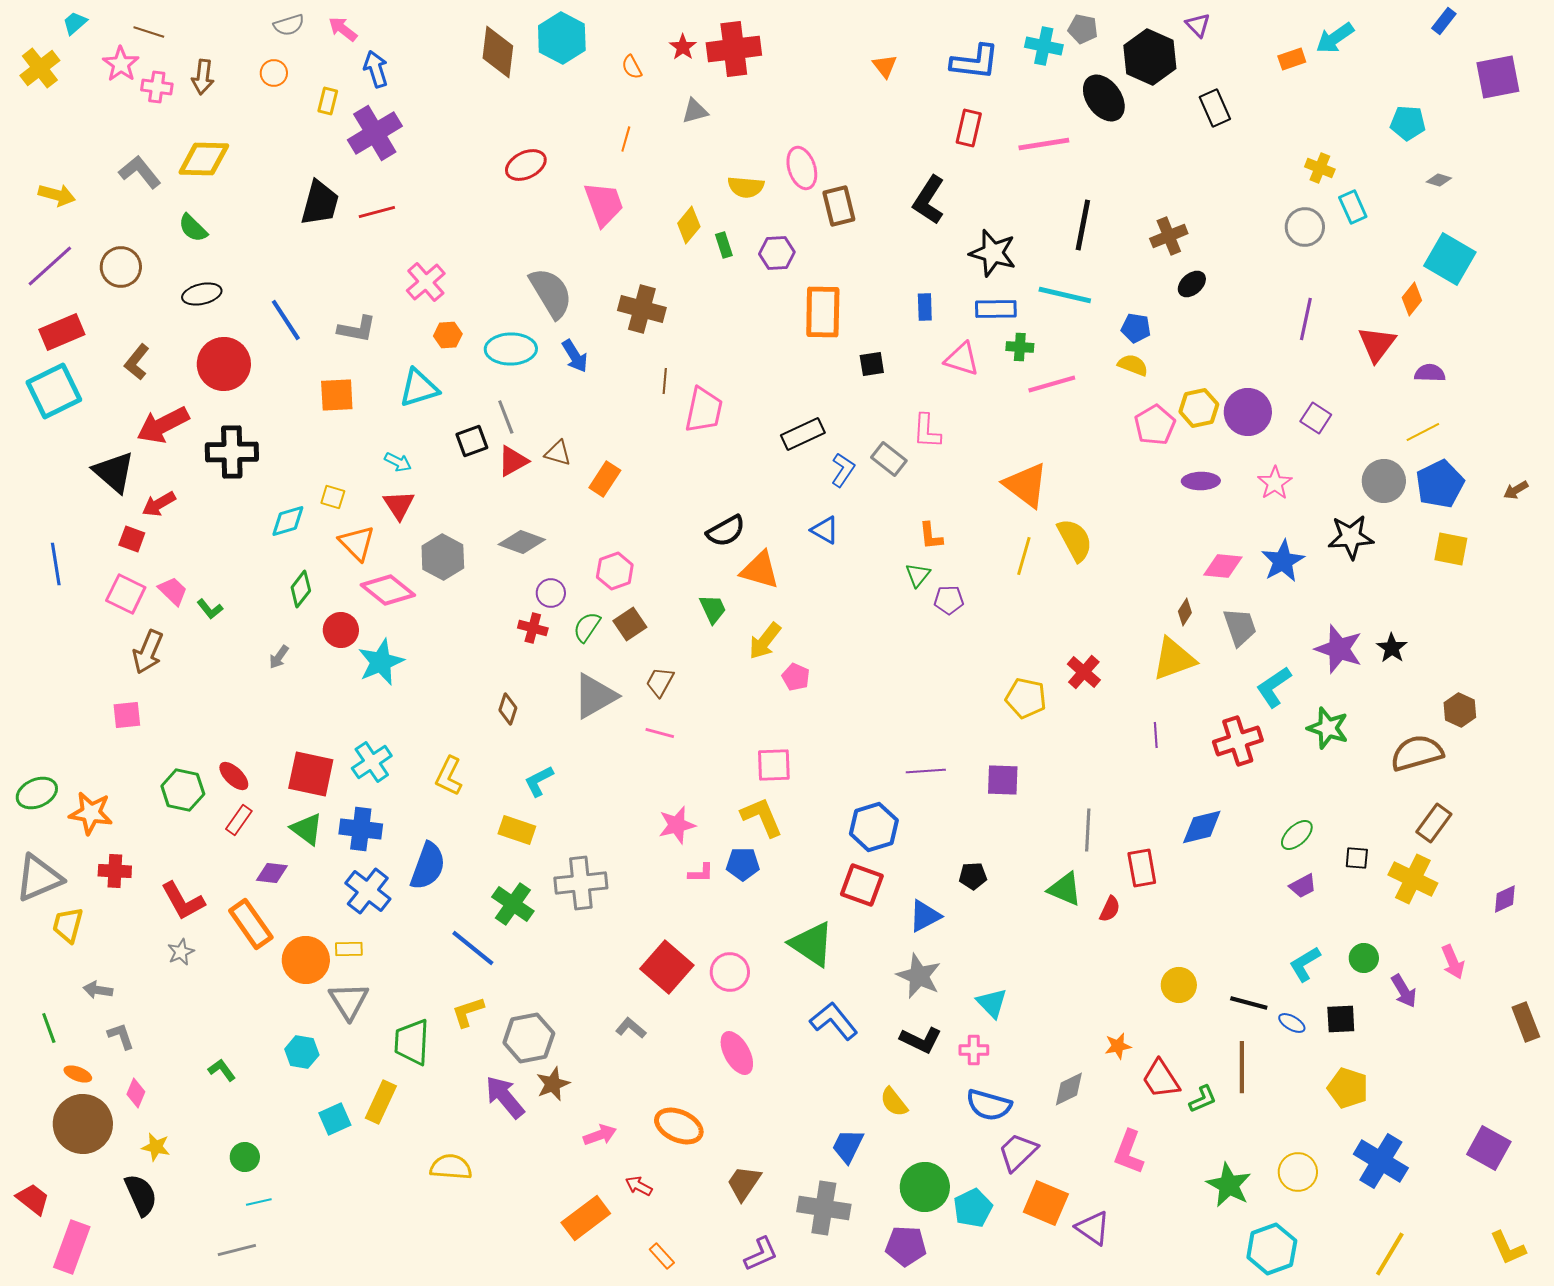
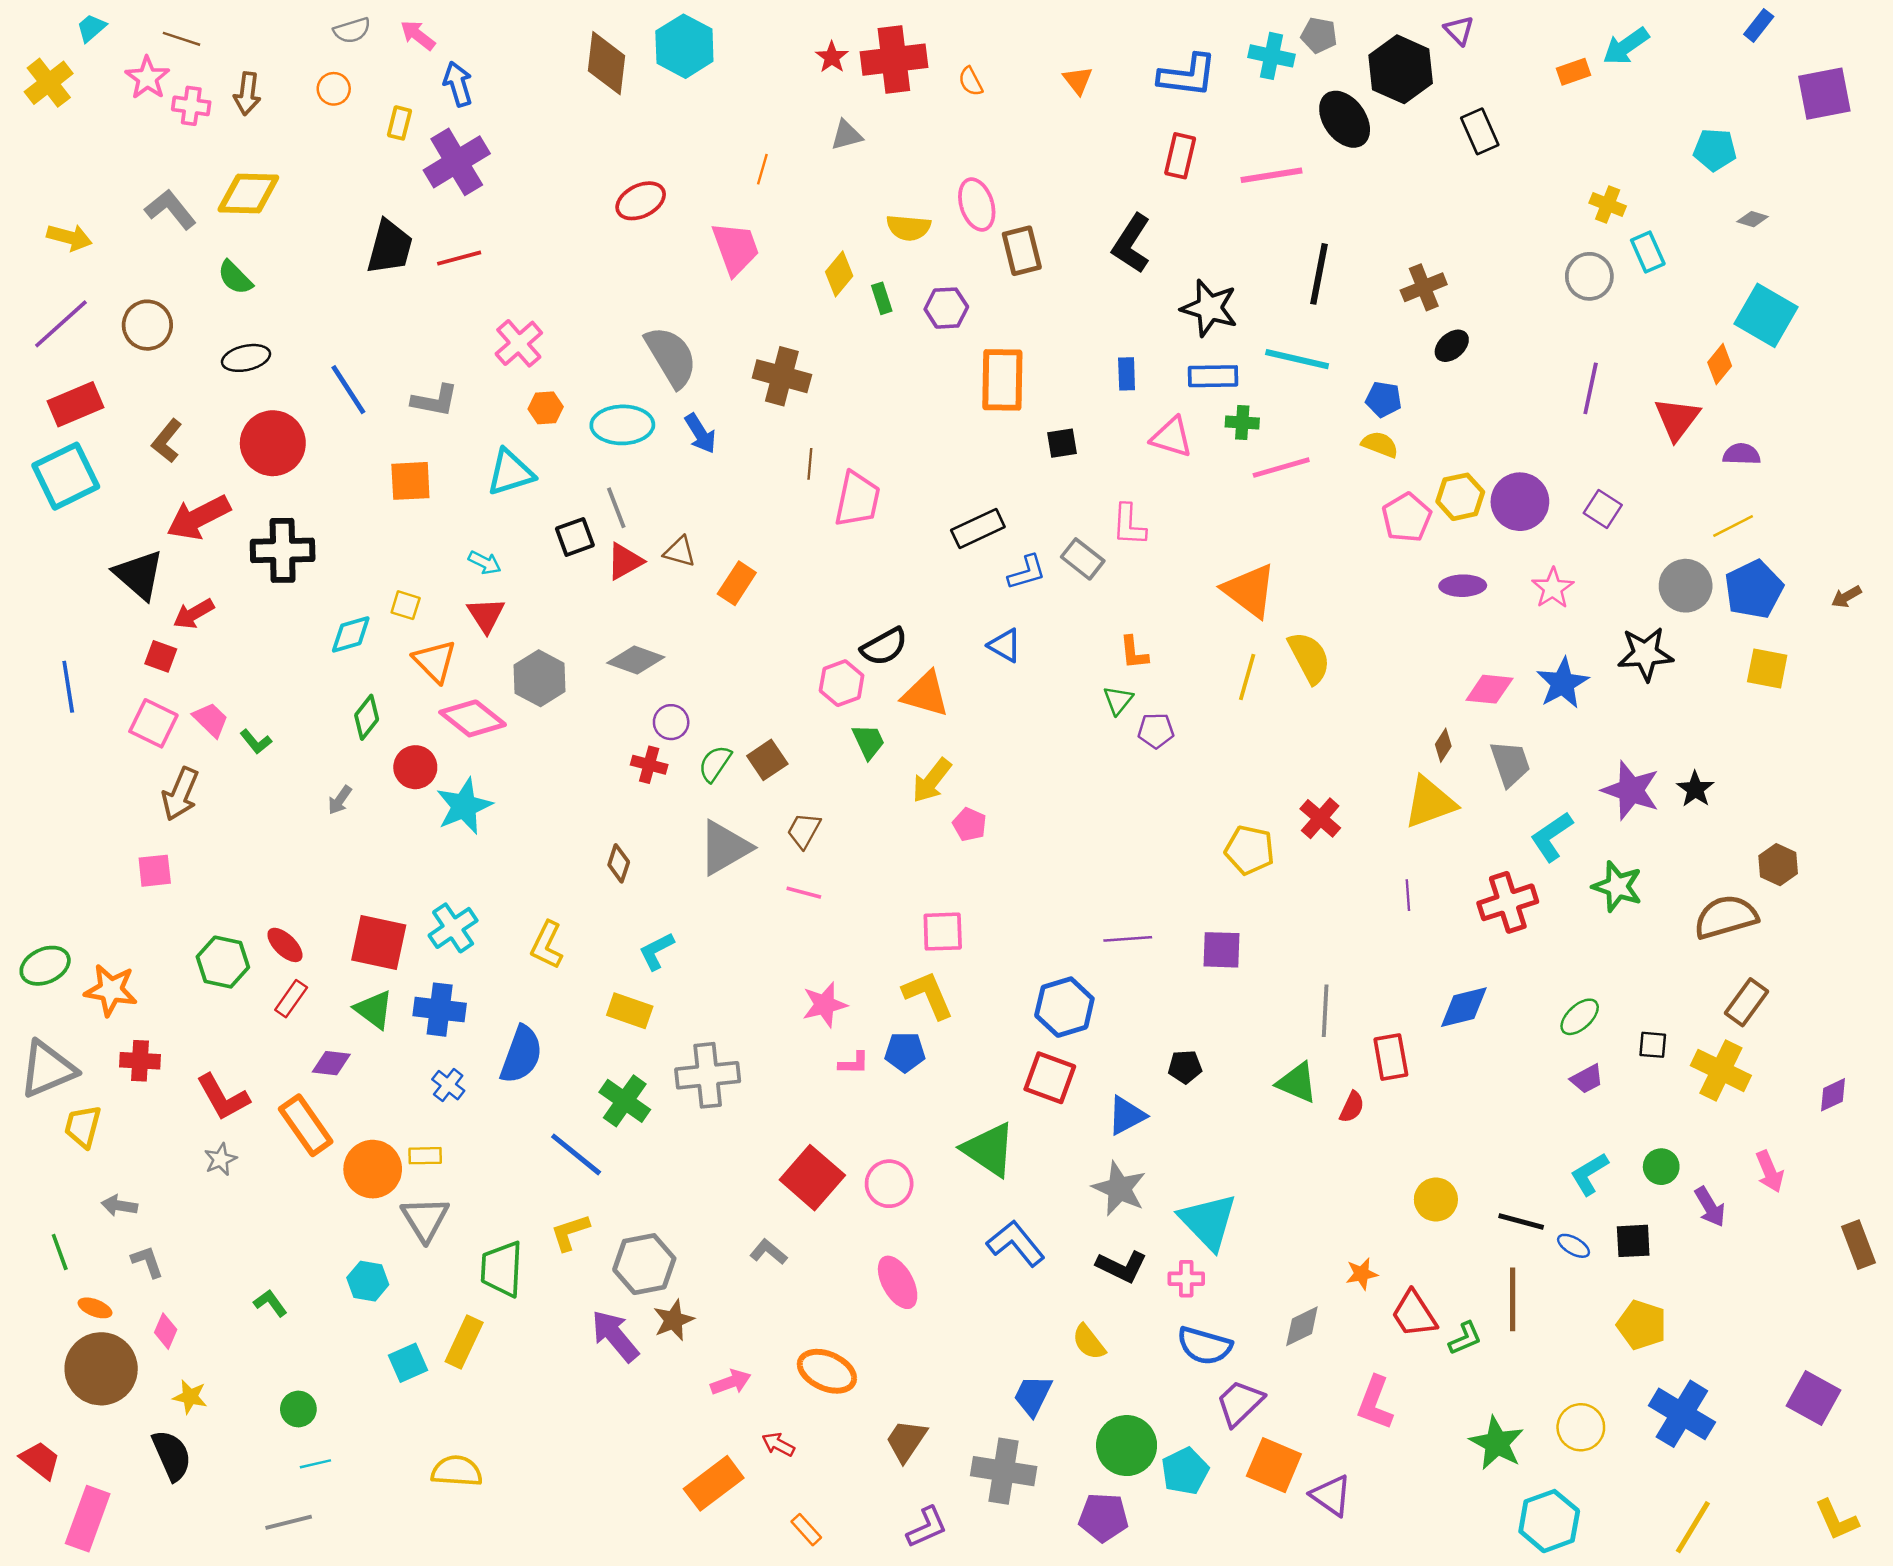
orange semicircle: (632, 67) -> (971, 81), moved
blue L-shape: (843, 470) -> (1027, 572), turned 40
pink hexagon: (615, 571) -> (842, 683), moved
blue cross: (368, 891) -> (448, 1085), size x0.6
cyan triangle: (992, 1003) -> (1208, 1221), size x1.6
yellow semicircle: (451, 1167) -> (457, 1471), moved

